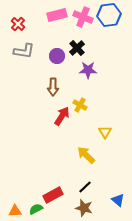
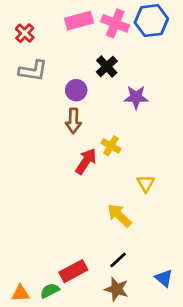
purple circle: (57, 56) -> (76, 90), moved
purple star: (88, 70) -> (136, 97), moved

